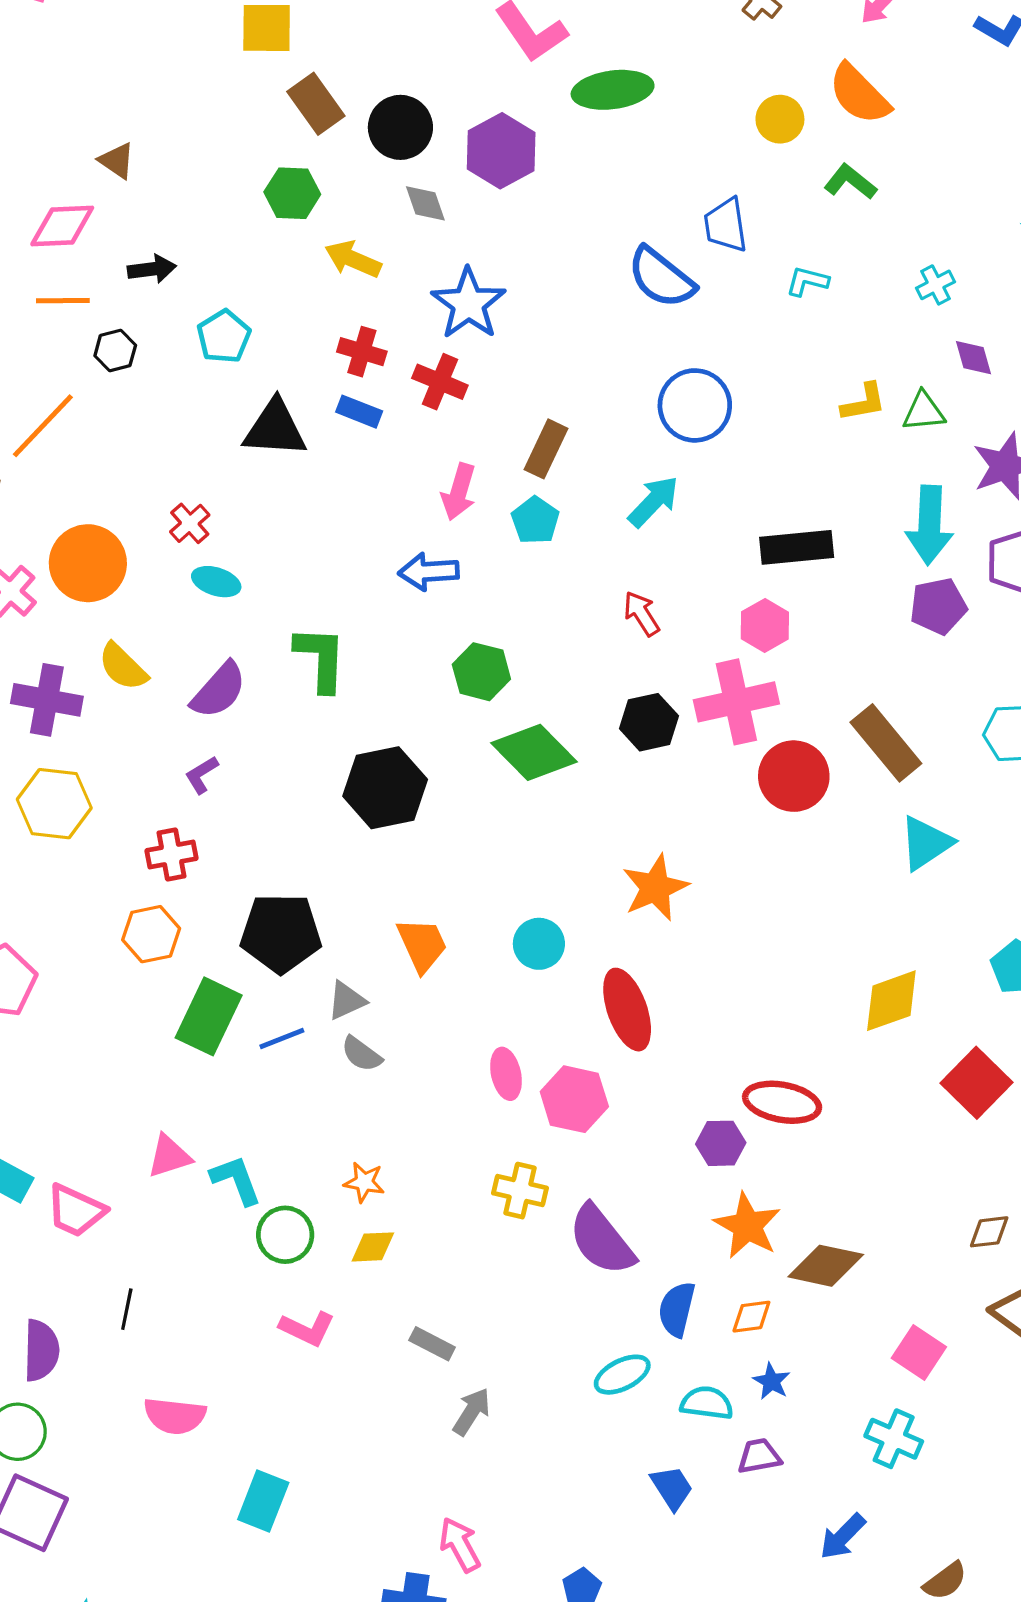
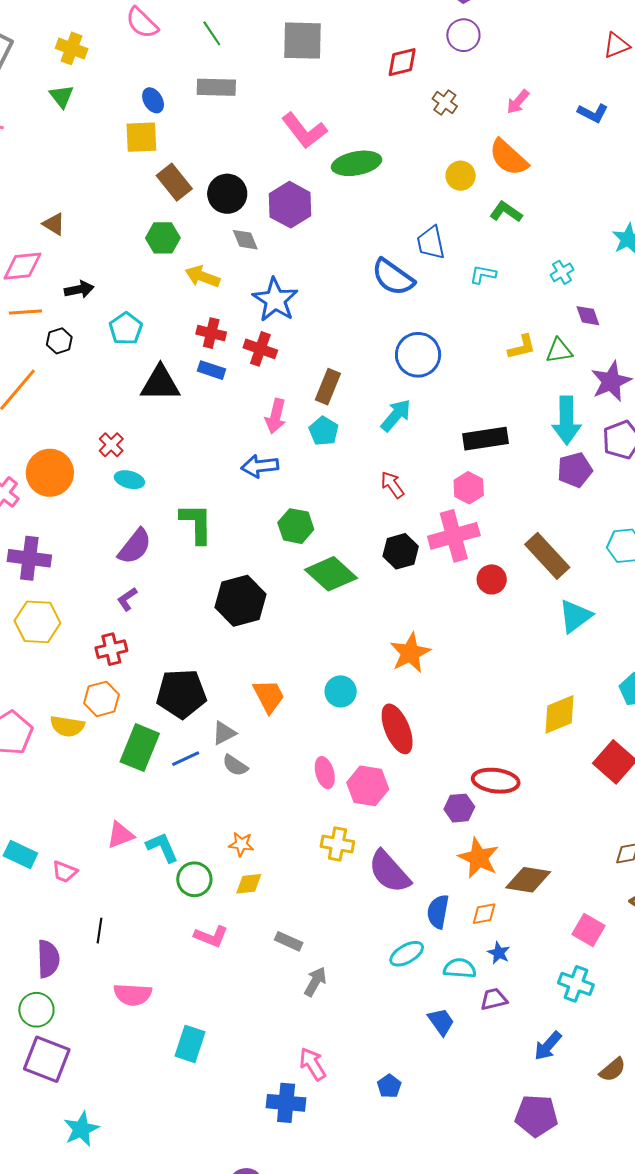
yellow semicircle: (123, 667) -> (67, 726), moved, turned -32
red circle: (794, 776) -> (492, 579), size x0.7
pink trapezoid: (76, 1211) -> (65, 872), size x0.7

